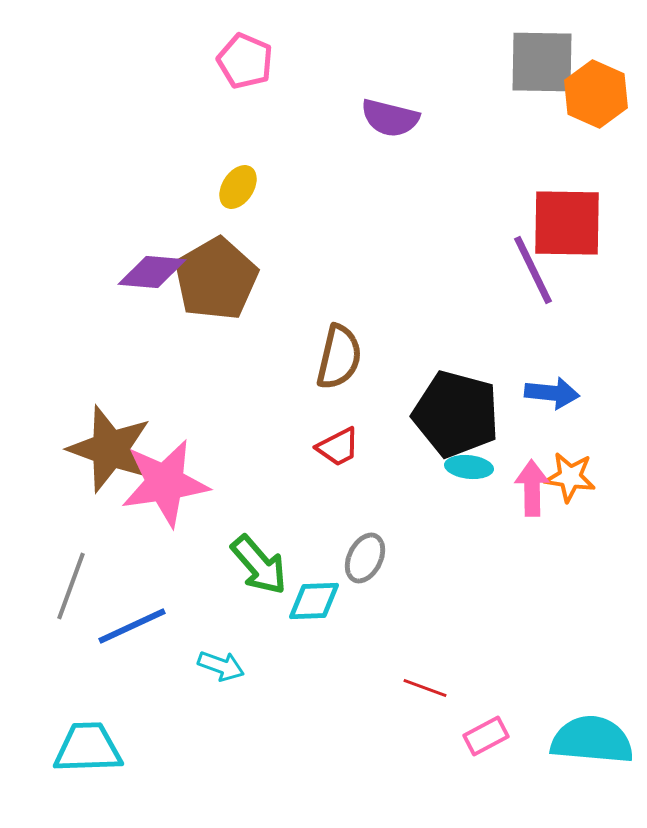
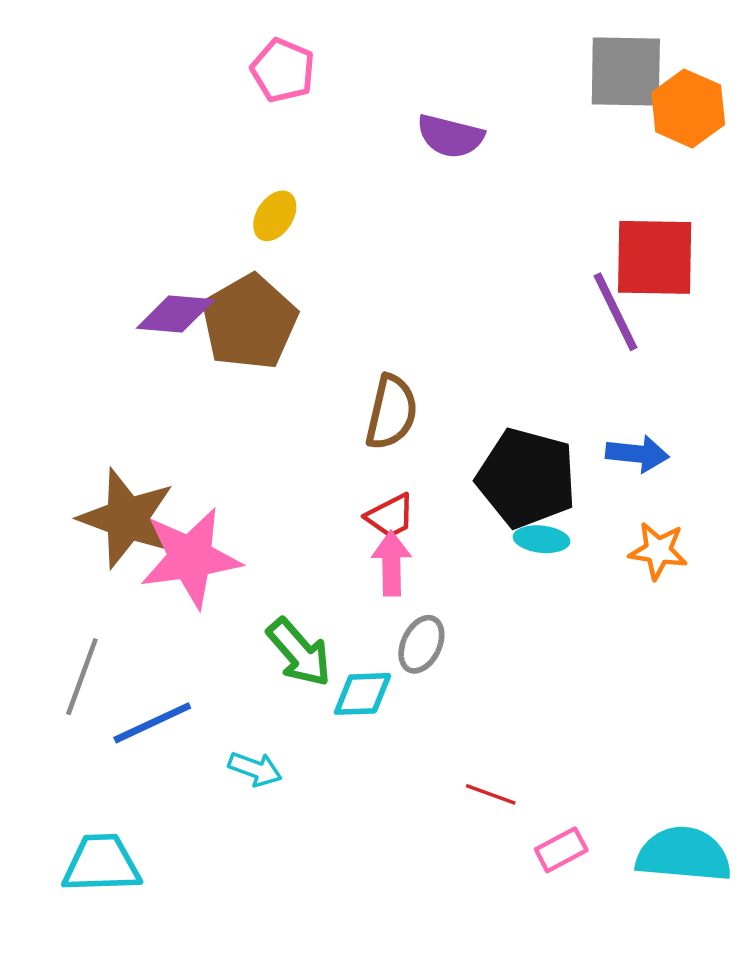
pink arrow: (532, 488) -> (391, 563), moved

